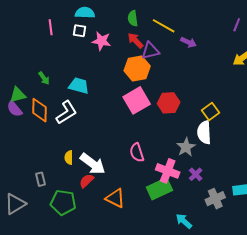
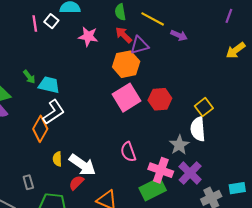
white square: (80, 31) -> (51, 21), moved, turned 32
cyan trapezoid: (79, 86) -> (49, 85), moved
orange diamond: (39, 110) -> (40, 129), moved, turned 30
purple cross: (196, 174) -> (190, 173), size x1.6

